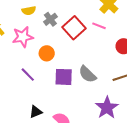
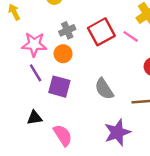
gray cross: (50, 19) -> (67, 30), moved
pink star: (23, 37) -> (34, 44), moved
purple square: (64, 77) -> (59, 87), moved

